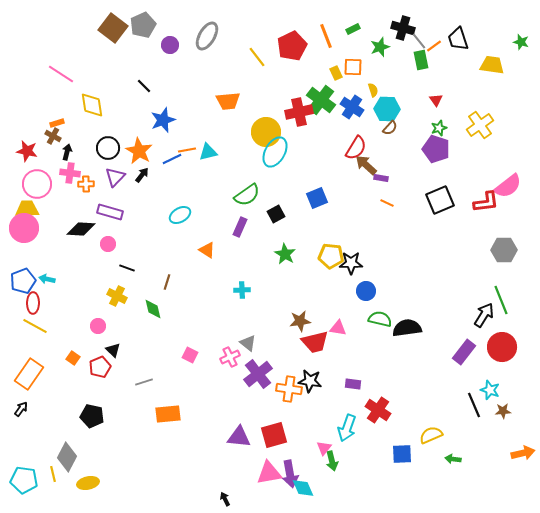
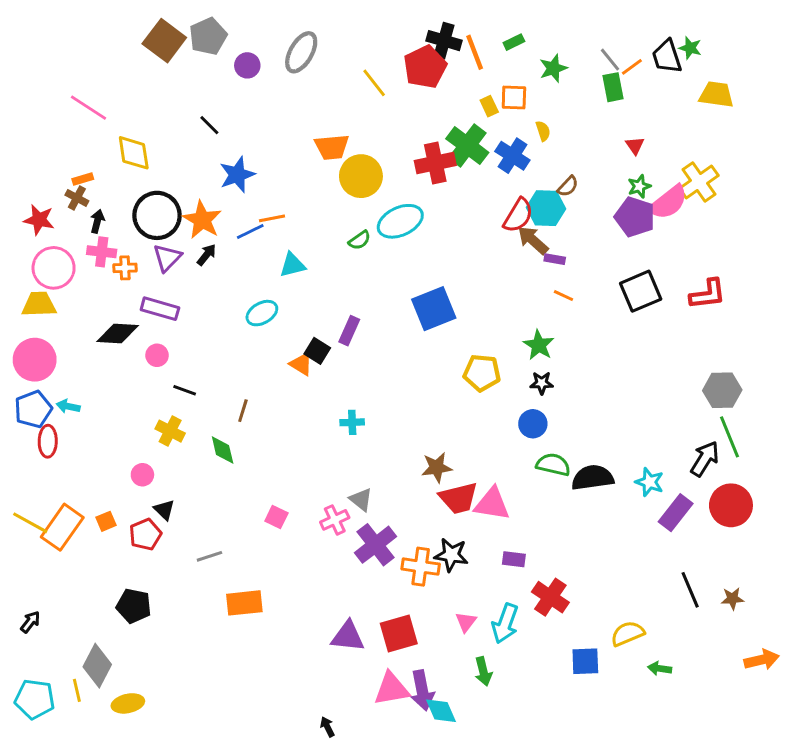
black cross: (403, 28) -> (444, 41), moved
green star: (521, 42) -> (690, 48), moved
cyan hexagon: (387, 109) -> (546, 208), moved
yellow circle: (266, 132) -> (361, 176), moved
black circle: (108, 148) -> (157, 215), size x1.4
cyan triangle: (208, 152) -> (292, 265), moved
cyan ellipse: (275, 152) -> (400, 221), turned 36
pink semicircle: (508, 186) -> (668, 202), moved
green semicircle: (247, 195) -> (359, 240), moved, size x0.6
blue square: (317, 198) -> (434, 309), moved, size x1.4
black square: (276, 214) -> (317, 351), moved, turned -30
pink circle: (24, 228) -> (35, 360), moved
gray hexagon: (504, 250) -> (722, 390), moved
green star: (285, 254) -> (539, 345), moved
black star: (351, 263) -> (542, 383), moved, size x0.7
yellow line: (35, 326) -> (30, 523), moved
pink triangle: (338, 328) -> (492, 504), moved, size x1.5
orange square: (73, 358) -> (106, 521), turned 32
orange rectangle: (29, 374) -> (62, 527), moved
cyan star: (490, 390) -> (649, 482), moved
black arrow: (21, 409) -> (30, 622), moved
pink triangle: (324, 448) -> (466, 622), moved

